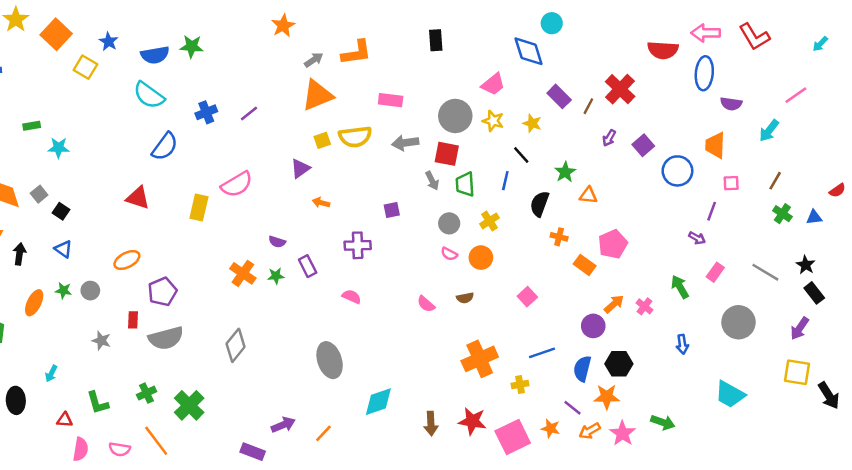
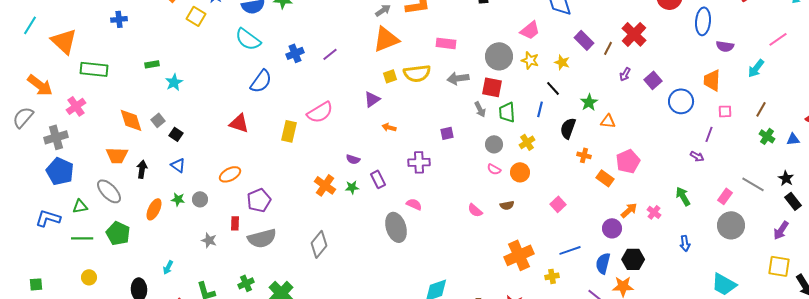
cyan star: (59, 148) -> (174, 82), turned -30
pink rectangle: (715, 272) -> (725, 196), moved
gray ellipse: (330, 360) -> (396, 227), moved

